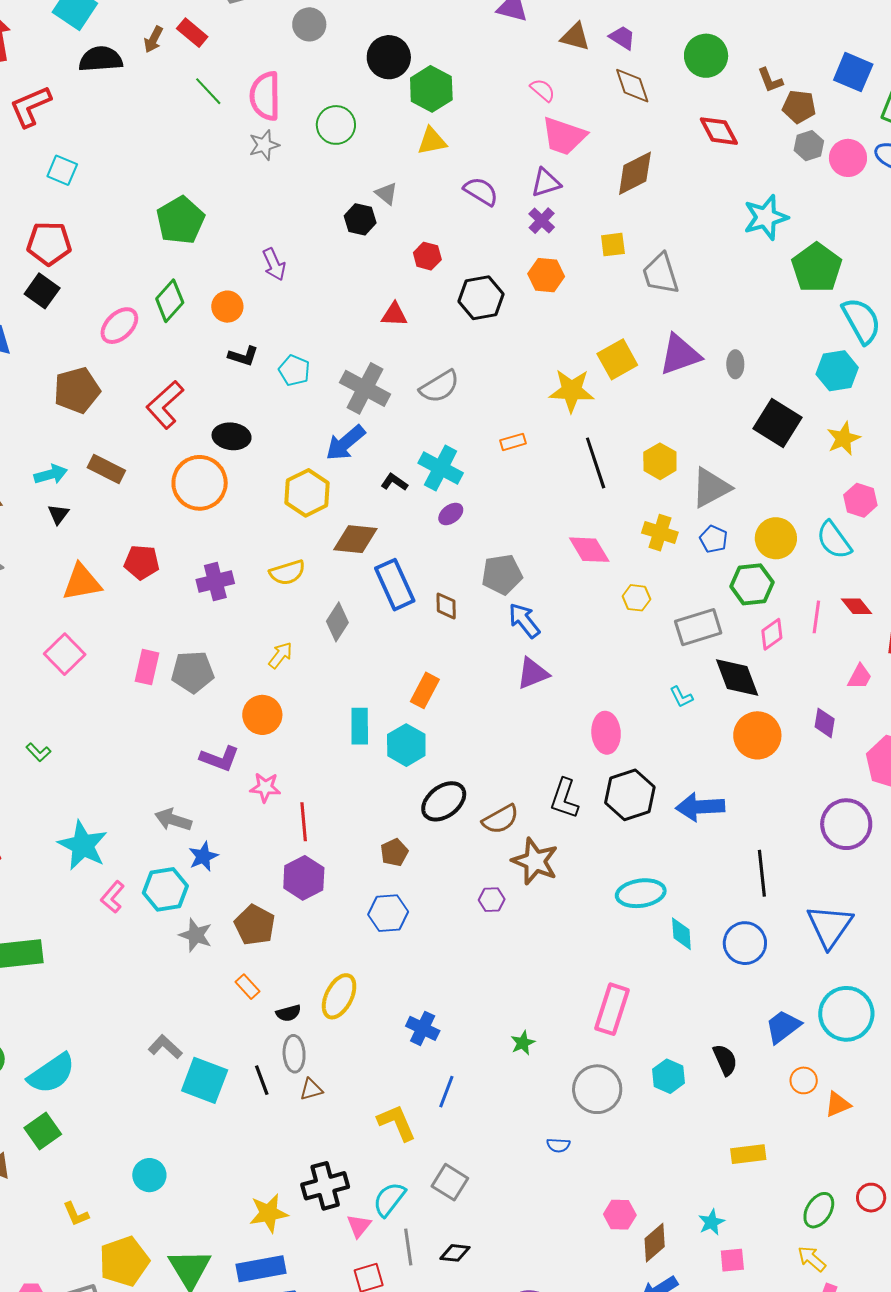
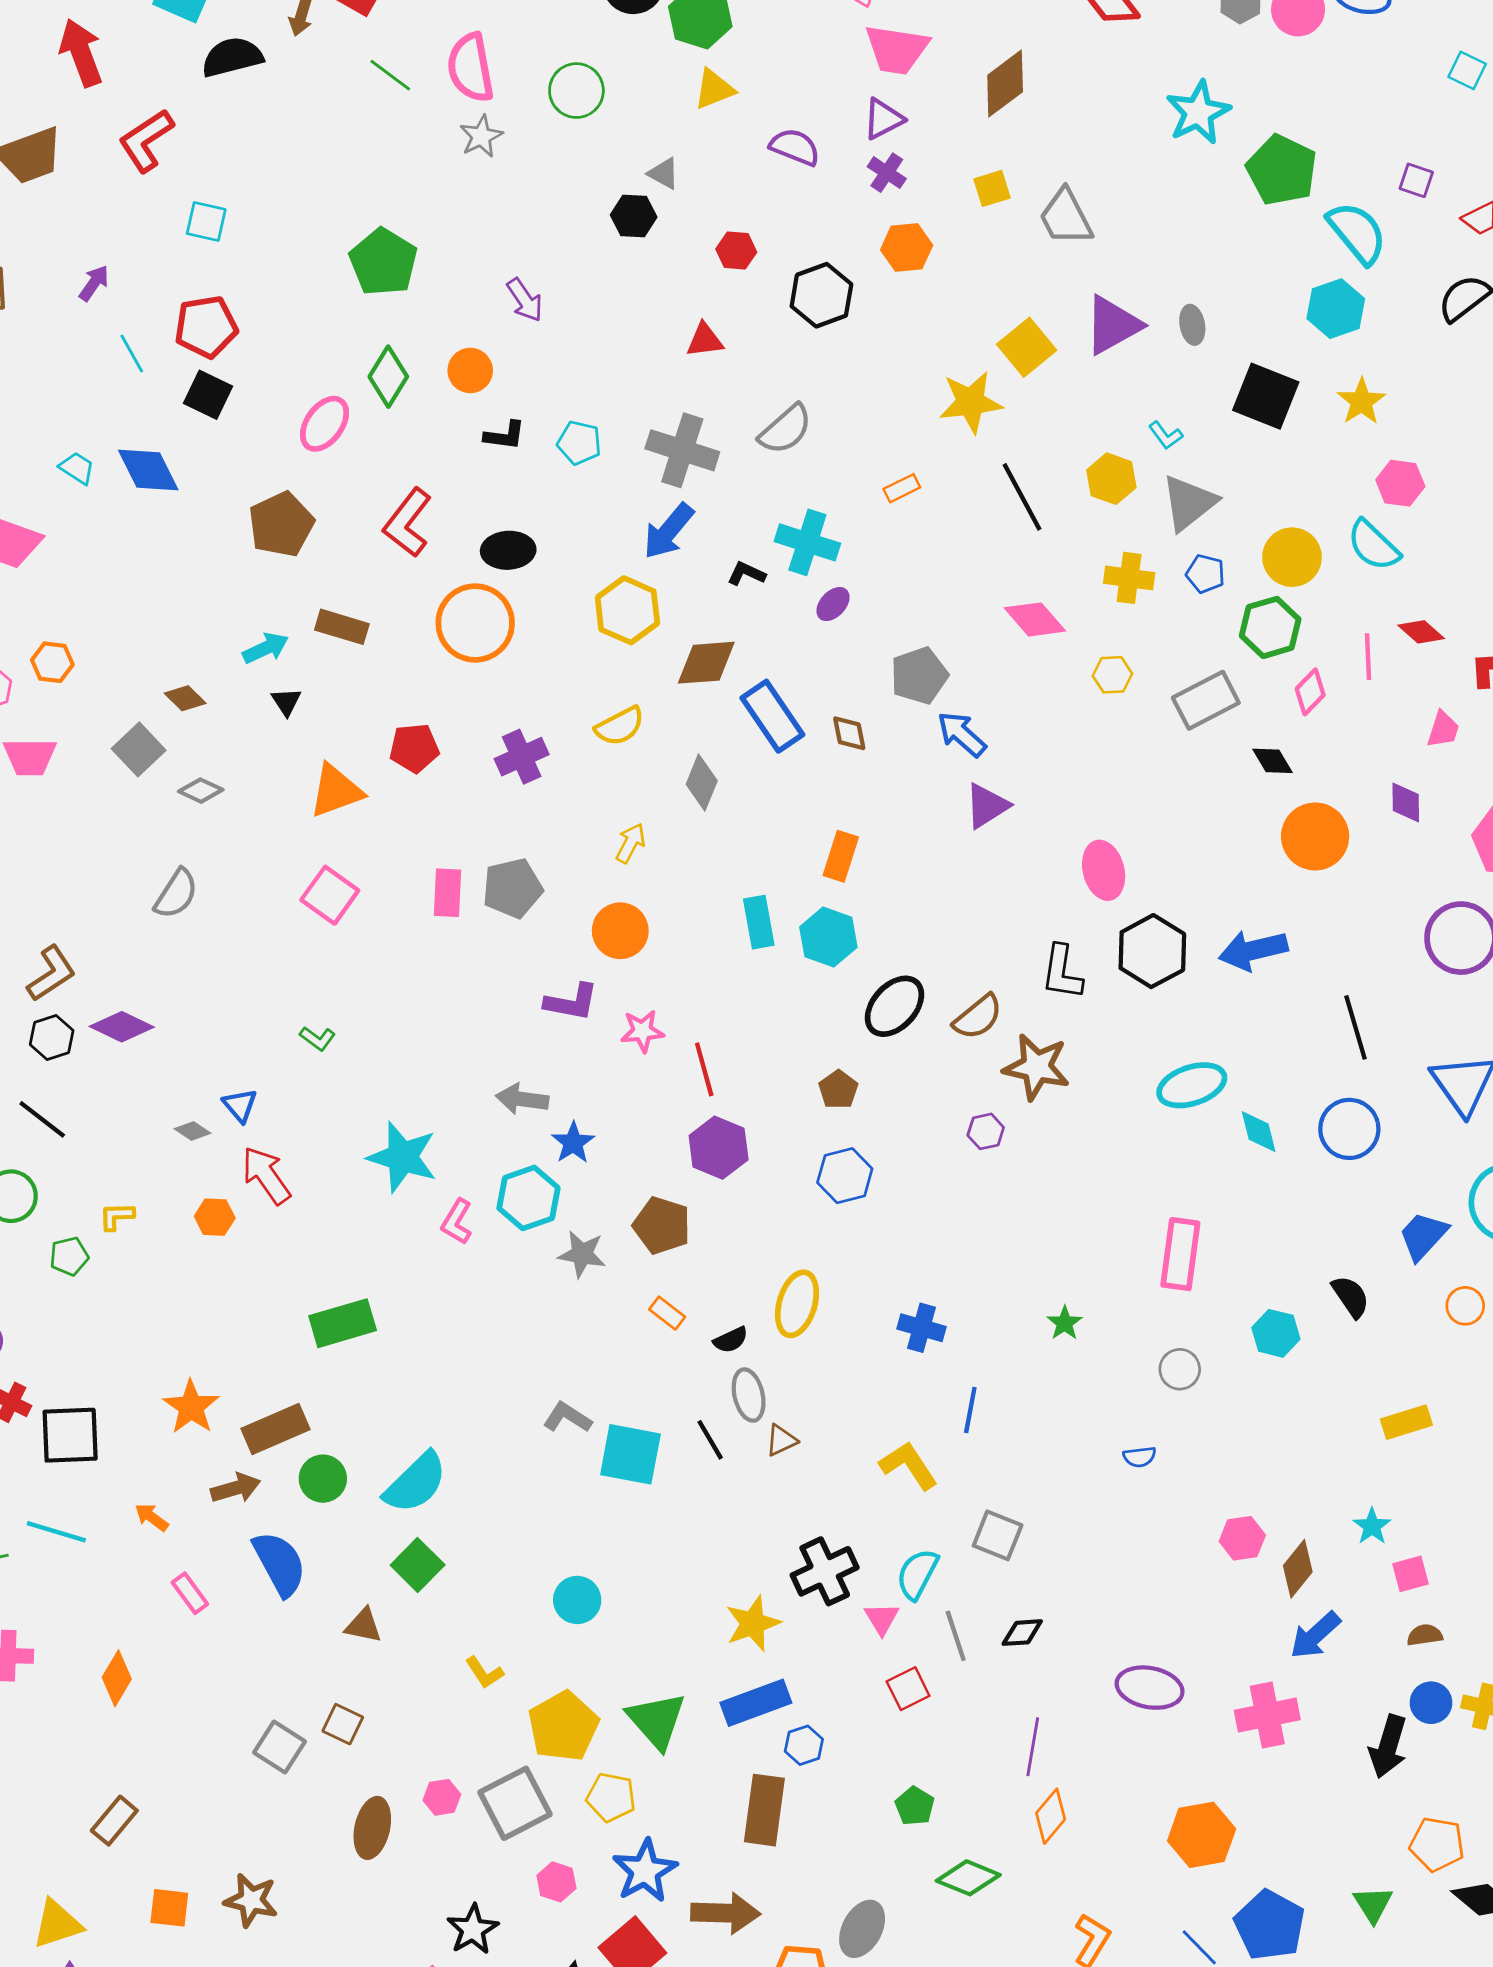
black diamond: (737, 678) -> (1273, 761), size x0.6
cyan L-shape: (681, 697) -> (1166, 435), moved
gray circle: (597, 1089) -> (1180, 1369), size x0.6

